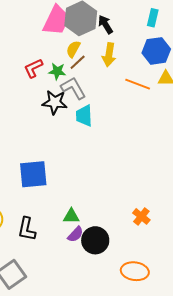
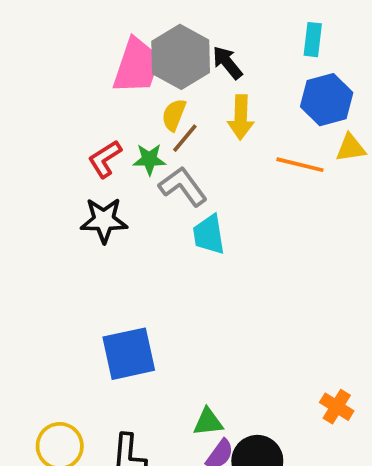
black star: (55, 102) -> (104, 220), moved

